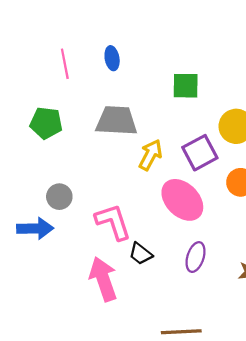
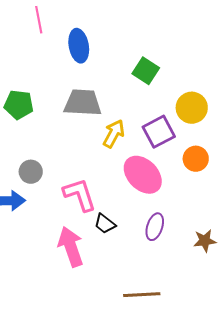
blue ellipse: (112, 58) -> (79, 46), size x1.5
pink line: (65, 64) -> (39, 20), moved
green square: (186, 86) -> (146, 71), turned 32

